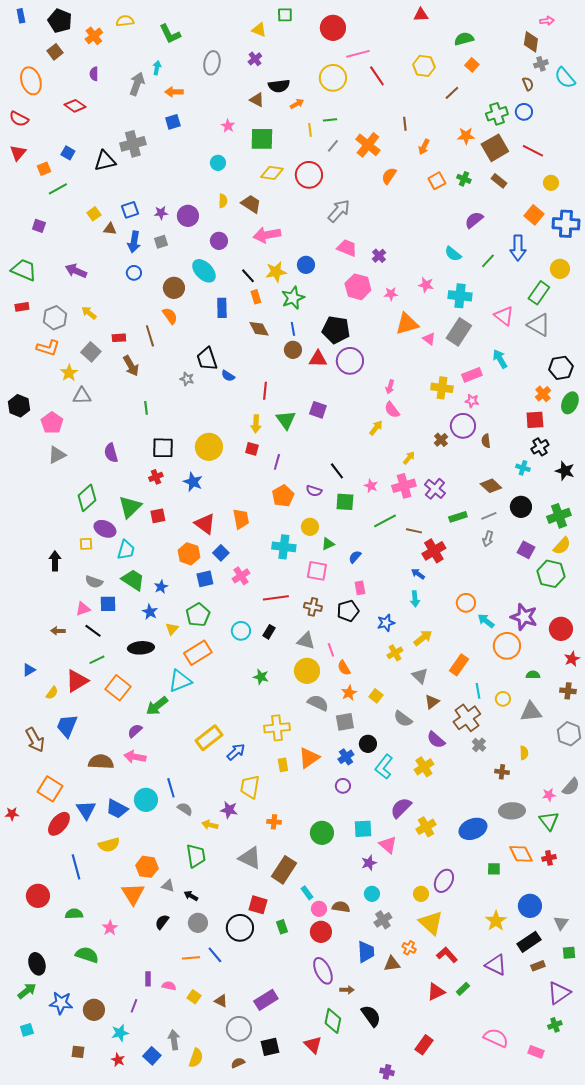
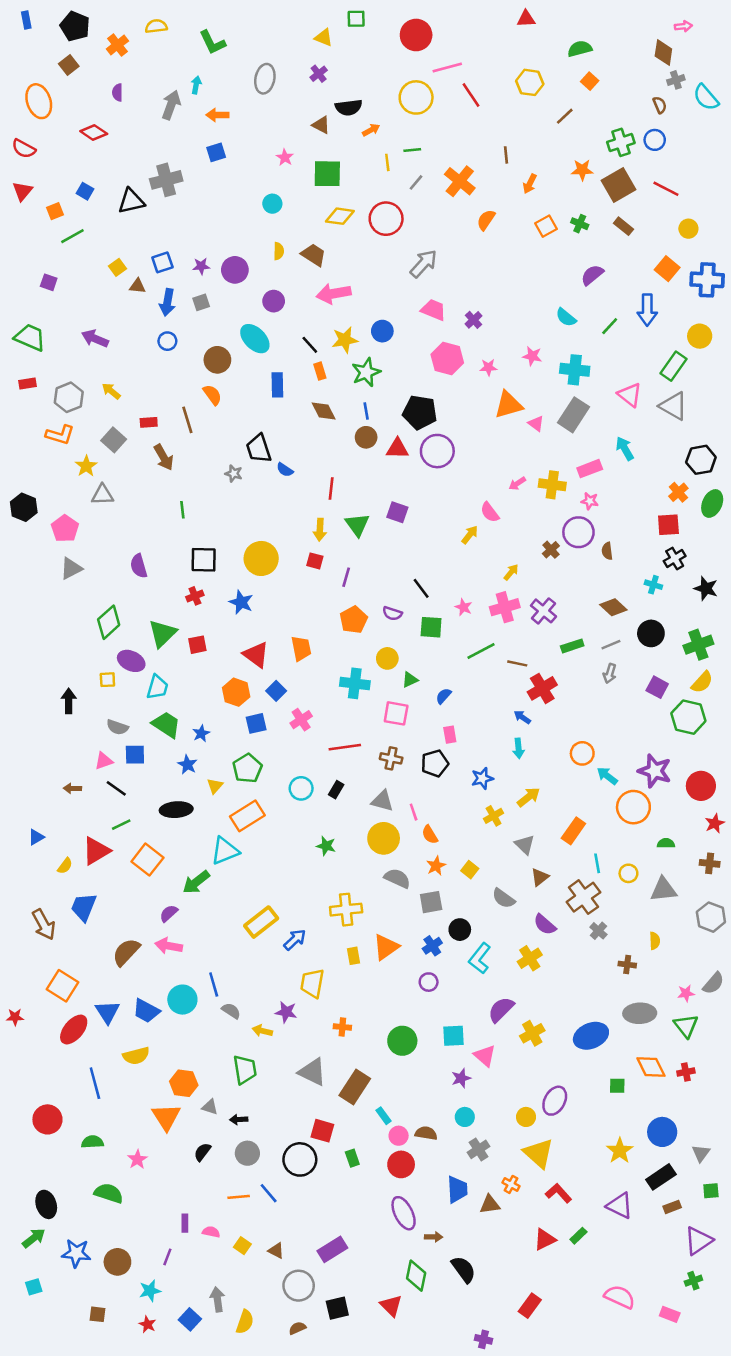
pink arrow: (390, 387) -> (517, 484), moved, turned 40
brown semicircle: (101, 762) -> (126, 952), turned -50
black arrow: (191, 896) -> (239, 1119), turned -32

